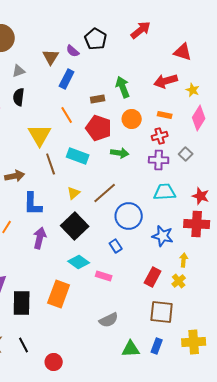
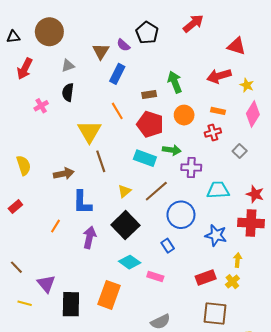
cyan rectangle: (78, 156) -> (145, 158), moved
purple cross: (159, 160) -> (191, 167), moved
red rectangle: (153, 277) -> (206, 277), turned 42

